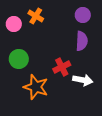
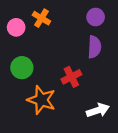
white arrow: (83, 80) -> (98, 110), moved, turned -30

